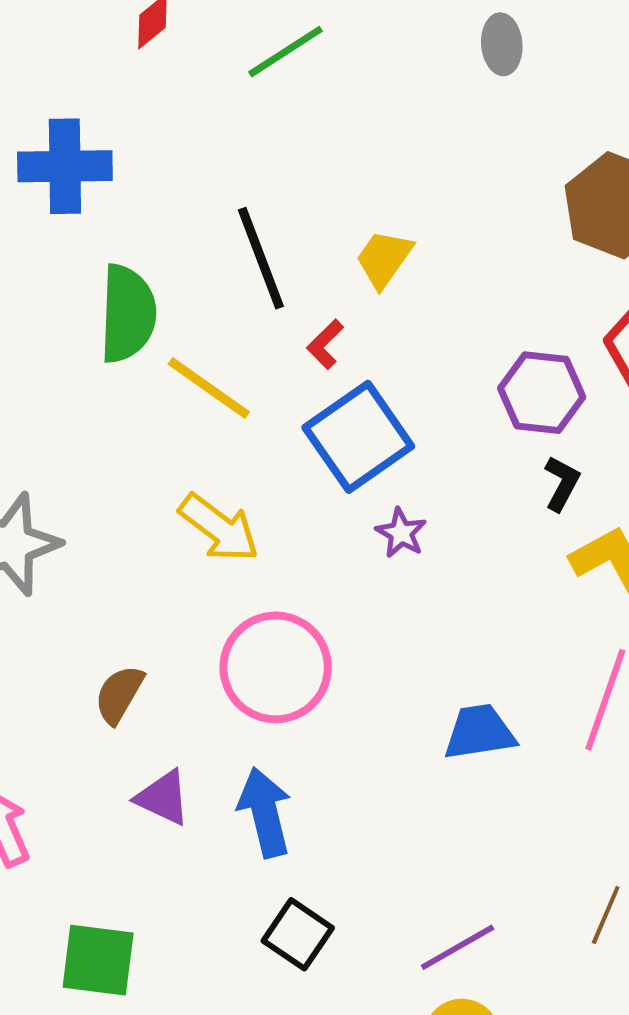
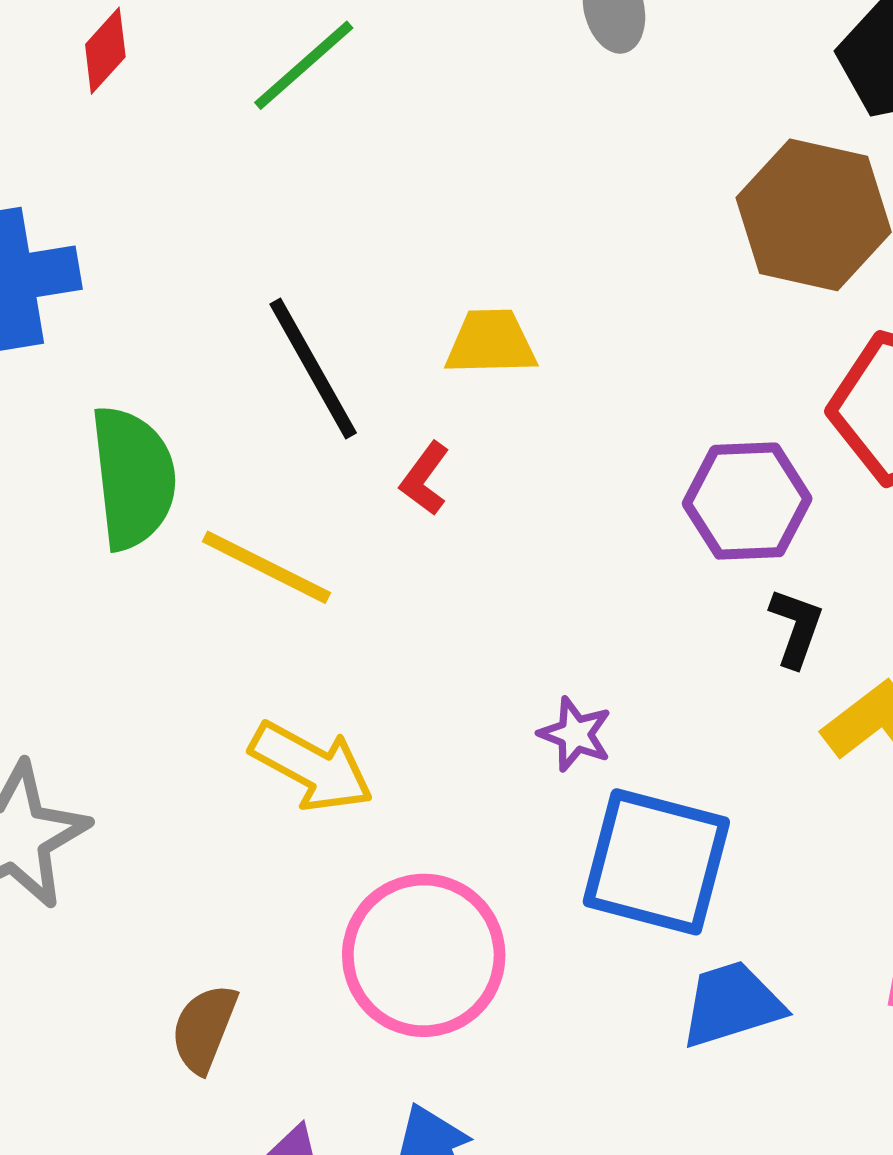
yellow trapezoid: (384, 259) -> (491, 342), turned 62
blue square: (358, 437) -> (656, 862), moved, turned -32

